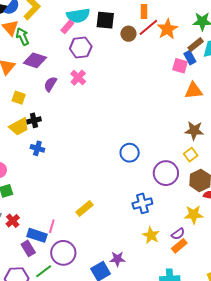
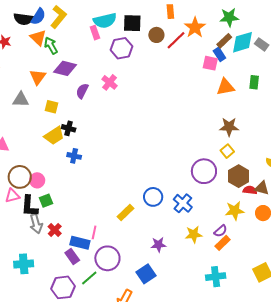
pink rectangle: (67, 27) -> (95, 33), turned -56
red line: (148, 27) -> (176, 40), moved
purple hexagon: (81, 48) -> (121, 48), moved
black cross: (34, 120) -> (69, 128), turned 32
blue circle: (130, 153) -> (153, 197), moved
blue cross: (142, 203) -> (183, 203), turned -30
yellow star: (151, 235) -> (194, 234), turned -30
purple star: (117, 259) -> (158, 245), moved

